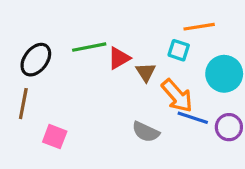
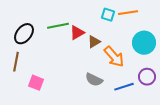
cyan square: (179, 50) -> (108, 15), moved
brown triangle: (146, 72) -> (94, 42), turned 32
blue line: (193, 118) -> (124, 87), moved, turned -36

